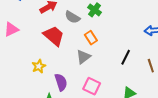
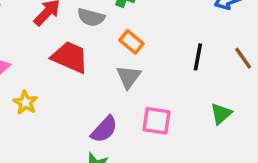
yellow star: (39, 66) -> (25, 102), moved
purple semicircle: (61, 82) -> (104, 129), turned 78

